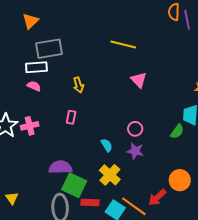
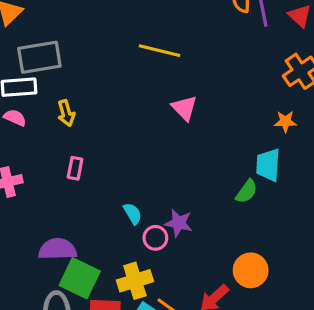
yellow arrow: (78, 85) -> (66, 113), moved
pink circle: (135, 129) -> (155, 238), moved
yellow cross: (110, 175) -> (135, 281), moved, turned 30

